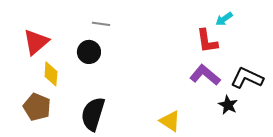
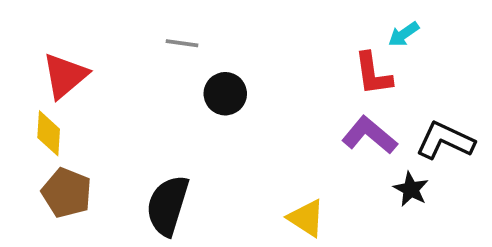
black circle: (89, 52) -> (225, 94), moved
yellow diamond: (51, 74) -> (49, 133), moved

